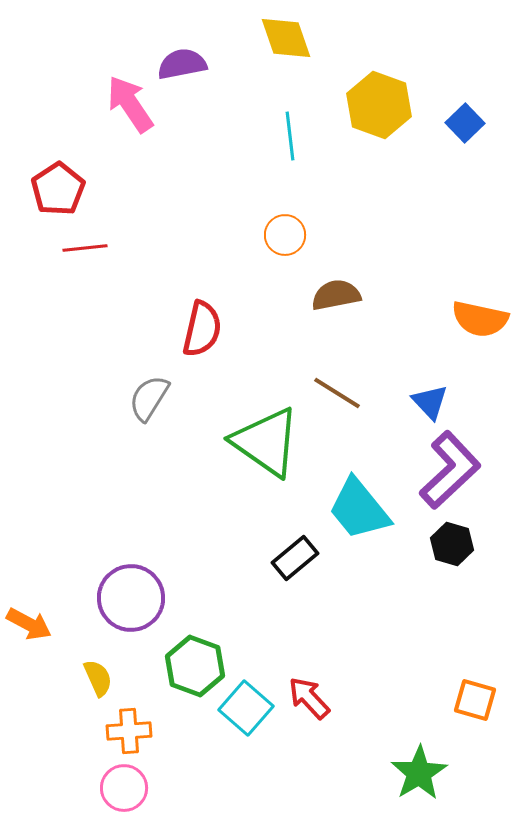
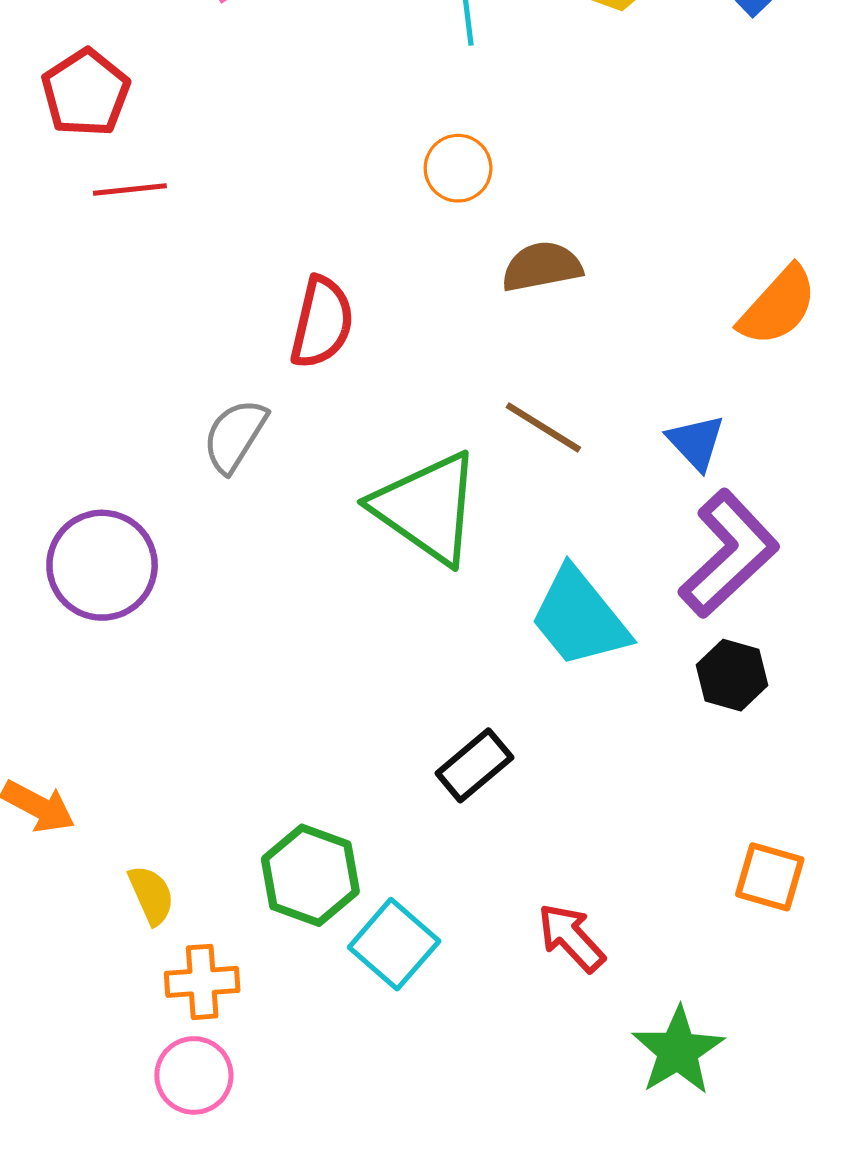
orange semicircle: (480, 319) -> (778, 306), turned -60
black rectangle: (295, 558) -> (474, 765), moved
purple circle: (131, 598) -> (102, 565), moved
red arrow: (309, 698) -> (571, 938), moved
orange square: (475, 700) -> (770, 877), moved

